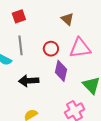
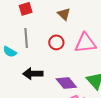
brown triangle: (67, 19) -> (64, 14), moved
purple diamond: (61, 71) -> (66, 83), moved, turned -55

